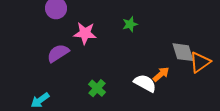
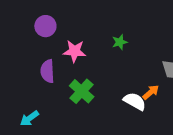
purple semicircle: (58, 53) -> (47, 71), turned -60
green cross: (97, 88) -> (82, 91), moved, size x1.4

